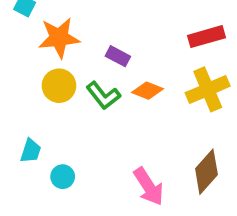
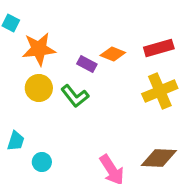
orange diamond: (147, 91) -> (113, 54), moved
brown diamond: (206, 172) -> (159, 158), turned 51

